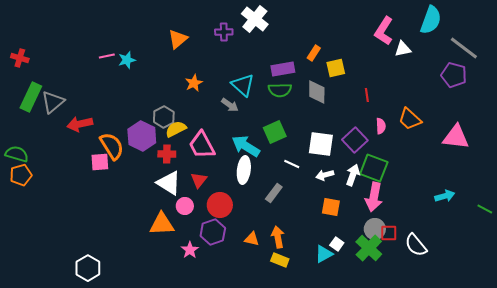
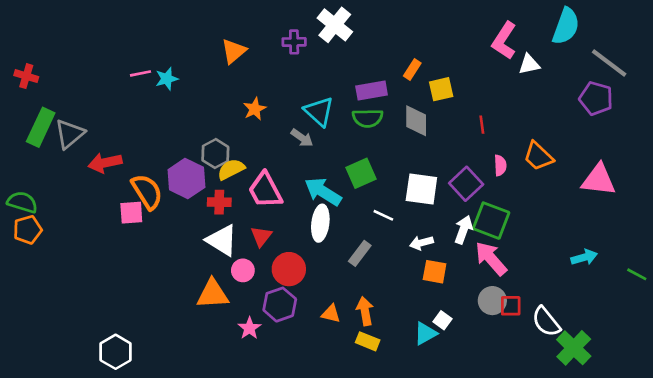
white arrow: (325, 175) -> (421, 243), moved
pink arrow: (374, 197) -> (491, 259), turned 128
green cross: (369, 248) -> (574, 348), moved

